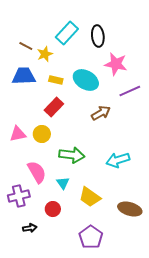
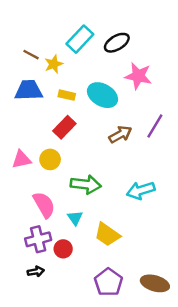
black ellipse: (98, 36) -> (117, 43), turned 65
purple line: (130, 91) -> (155, 126), moved, turned -35
purple cross: (19, 196) -> (38, 239), moved
brown ellipse: (130, 209) -> (155, 283), moved

